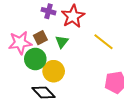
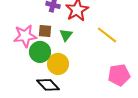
brown square: (40, 38) -> (45, 31), turned 32

